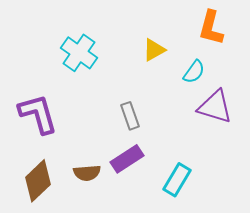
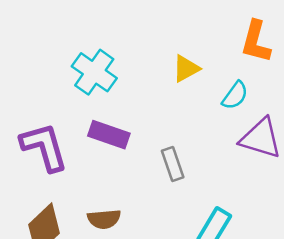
gray rectangle: (130, 116) -> (173, 164), moved
purple rectangle: (127, 159) -> (109, 135), moved, turned 52

